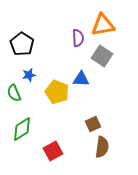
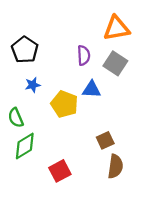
purple semicircle: (78, 38) -> (84, 55), moved
green semicircle: (14, 93) -> (16, 118), moved

